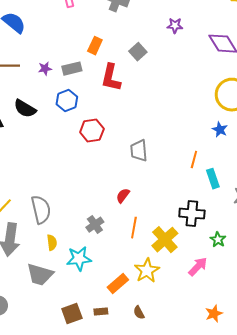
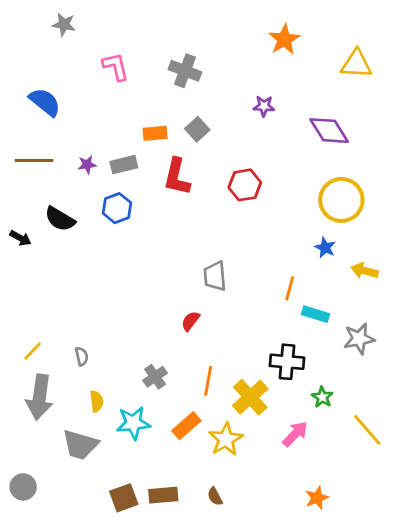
orange rectangle: (95, 46) -> (155, 133), turned 60
gray square: (138, 52) -> (197, 129), moved
red hexagon: (92, 131) -> (245, 185), moved
cyan rectangle: (213, 179) -> (316, 314), turned -54
red semicircle: (123, 196) -> (190, 321), moved
gray semicircle: (41, 210) -> (82, 356), size x0.5
orange rectangle: (118, 284) -> (186, 426), moved
brown rectangle: (101, 312) -> (163, 495), size x1.5

